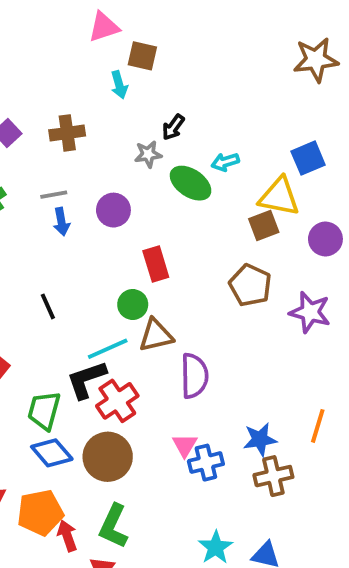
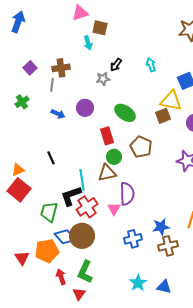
cyan arrow: (225, 162) -> (151, 65), moved, turned 88
green ellipse: (191, 183) -> (125, 113), moved
gray line: (54, 195) -> (52, 85), moved, turned -72
blue arrow: (61, 222) -> (58, 114), turned -56
brown pentagon: (250, 285) -> (141, 147), moved
green circle: (133, 305) -> (114, 157), moved
cyan line: (108, 349) -> (82, 180), turned -75
pink triangle: (185, 445) -> (114, 209), moved
blue diamond: (52, 453) -> (65, 237), moved
orange pentagon: (40, 513) -> (47, 251), moved

